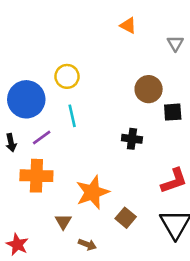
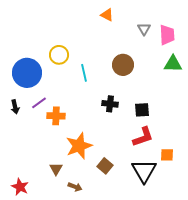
black square: (173, 112) -> (142, 110), moved
cyan line: (72, 116) -> (84, 73), moved
orange cross: (36, 176) -> (56, 116), moved, size x0.7

